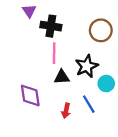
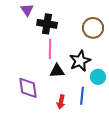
blue line: (89, 104) -> (82, 96), turned 36

